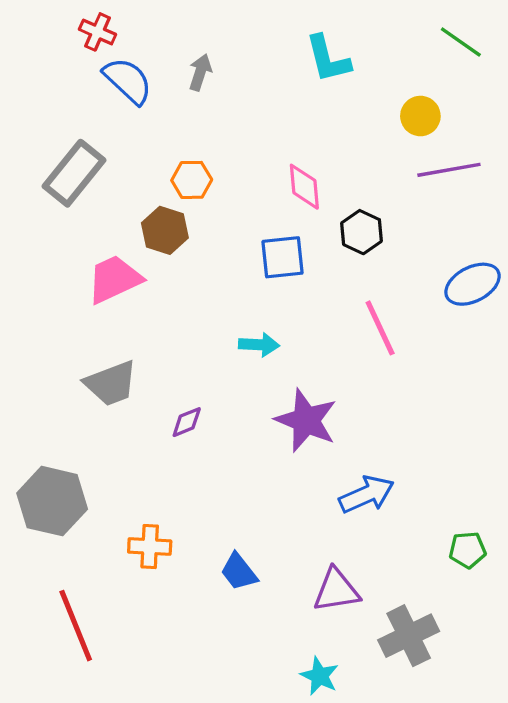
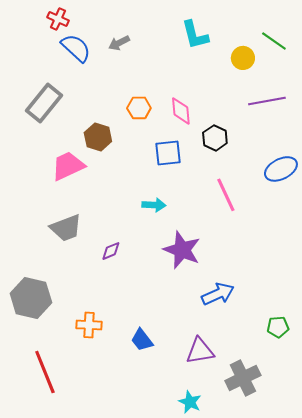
green line: (461, 42) -> (274, 41), moved
gray arrow: (200, 72) -> (119, 43), turned -135
yellow circle: (420, 116) -> (243, 58), moved
orange hexagon: (192, 180) -> (139, 108), moved

